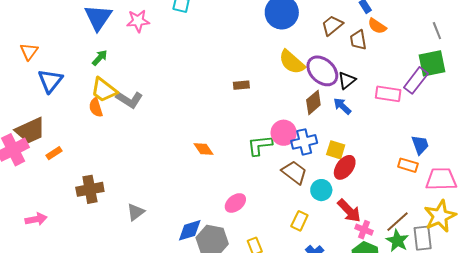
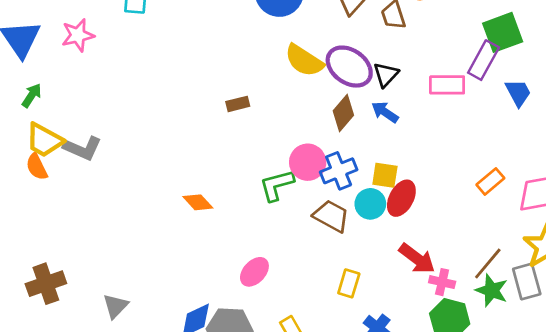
blue trapezoid: (420, 145) -> (518, 93), moved
orange rectangle: (408, 165) -> (490, 181), turned -48
cyan circle: (321, 190) -> (370, 204), moved

